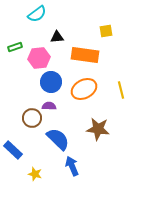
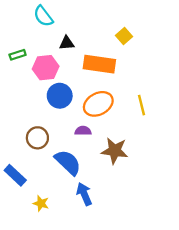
cyan semicircle: (37, 14) -> (43, 16), turned 90
yellow square: (106, 31) -> (124, 36), turned -32
purple semicircle: (49, 106) -> (83, 131), moved

